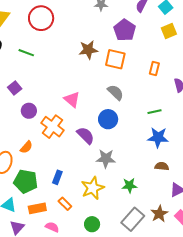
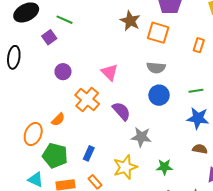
brown star: (88, 50) -> (130, 21), turned 30
purple square: (15, 88) -> (49, 37), moved
gray semicircle: (116, 92) -> (156, 68), turned 138
purple circle: (29, 111) -> (63, 72), moved
blue circle: (108, 119) -> (159, 95), moved

